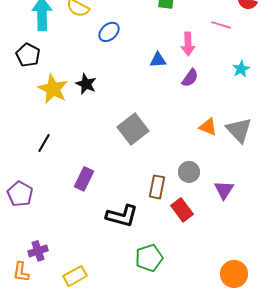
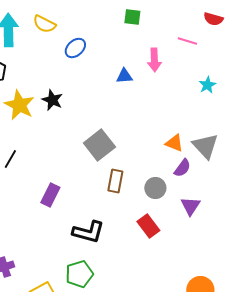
purple semicircle: (190, 78) -> (182, 168), moved
brown rectangle: (157, 187) -> (115, 181), moved
green pentagon: (149, 258) -> (79, 274), moved

